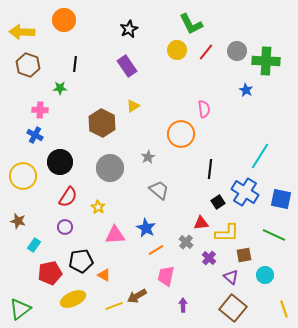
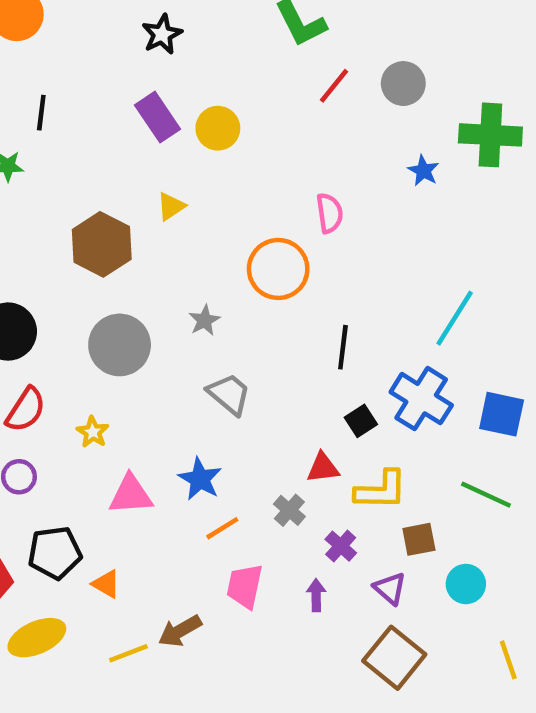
yellow circle: (177, 50) -> (218, 128), moved
green cross: (266, 61) -> (490, 135), moved
purple arrow: (183, 305) -> (316, 595), moved

